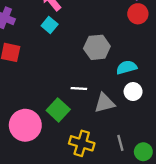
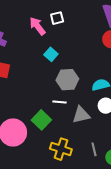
cyan square: (50, 25) -> (51, 54), moved
gray hexagon: (97, 47) -> (67, 80), moved

